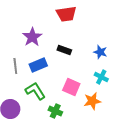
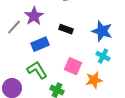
blue star: (100, 52) -> (102, 31), size x1.5
gray line: (15, 66) -> (14, 27), moved, turned 49

